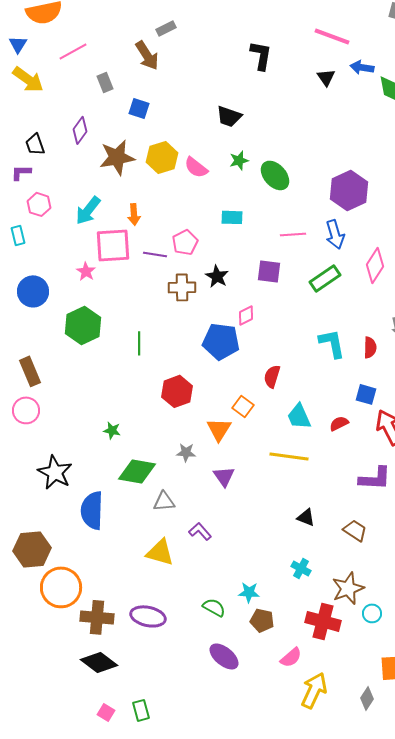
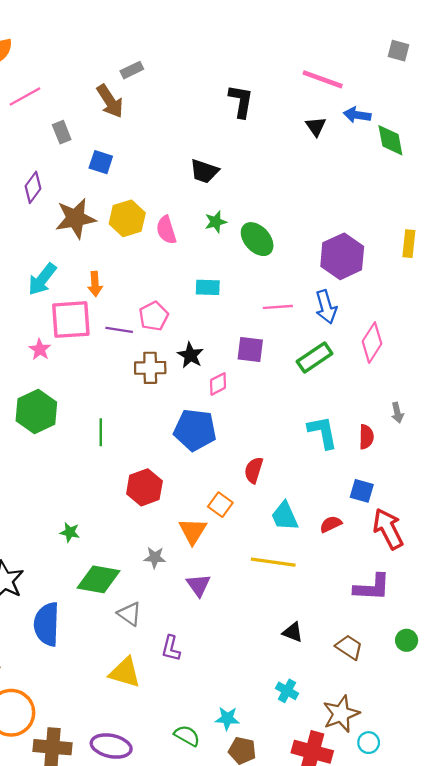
pink semicircle: (196, 167) -> (166, 230), turned 35
pink diamond: (246, 315) -> (218, 384), moved
gray triangle: (164, 501) -> (130, 614), turned 40
purple L-shape: (200, 531) -> (171, 648), turned -125

